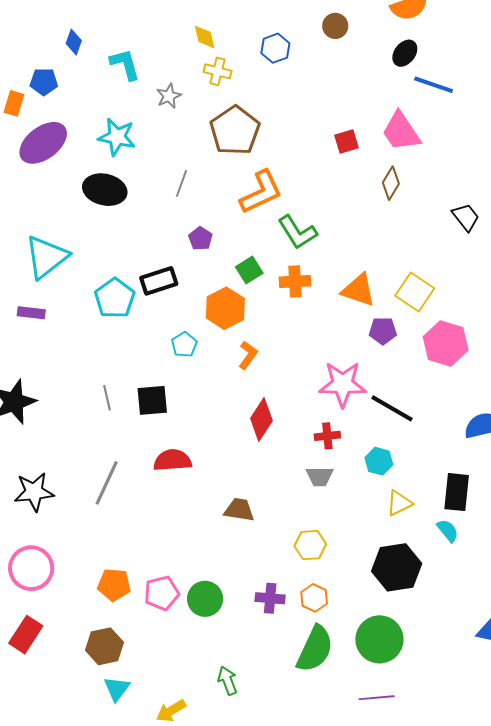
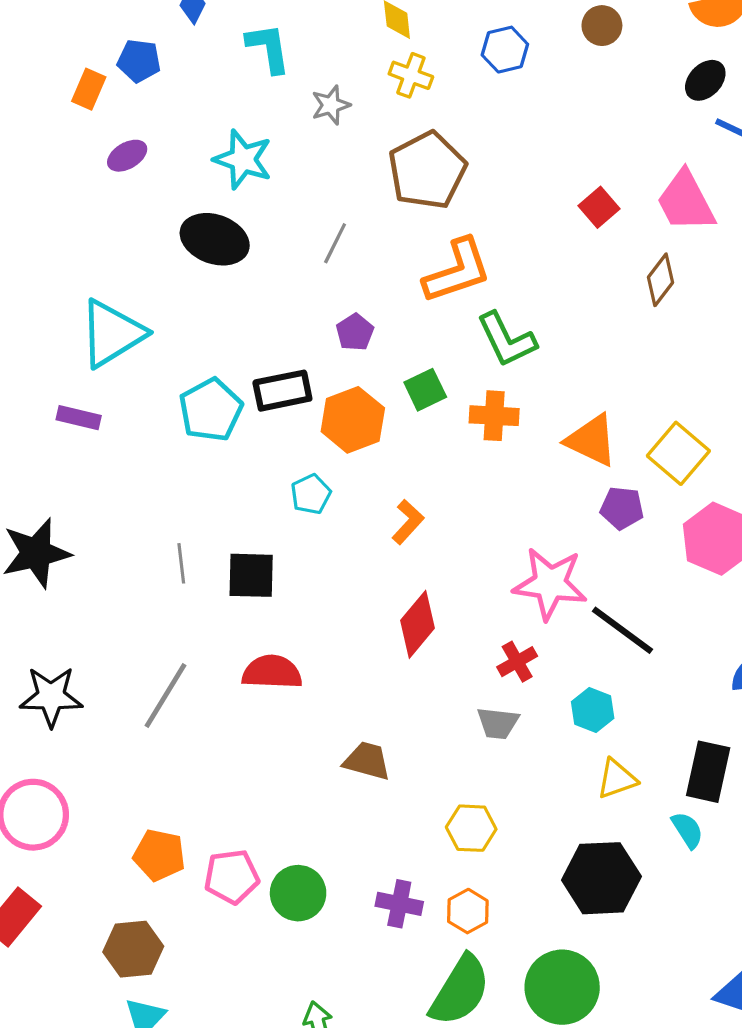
red square: (347, 141) -> (599, 207), turned -30
purple ellipse: (43, 143) -> (127, 156), size x0.5
orange hexagon: (225, 308) -> (353, 420), moved
red cross: (327, 436) -> (517, 662), turned -30

